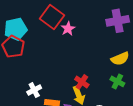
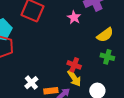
pink star: (68, 29) -> (74, 17), moved

